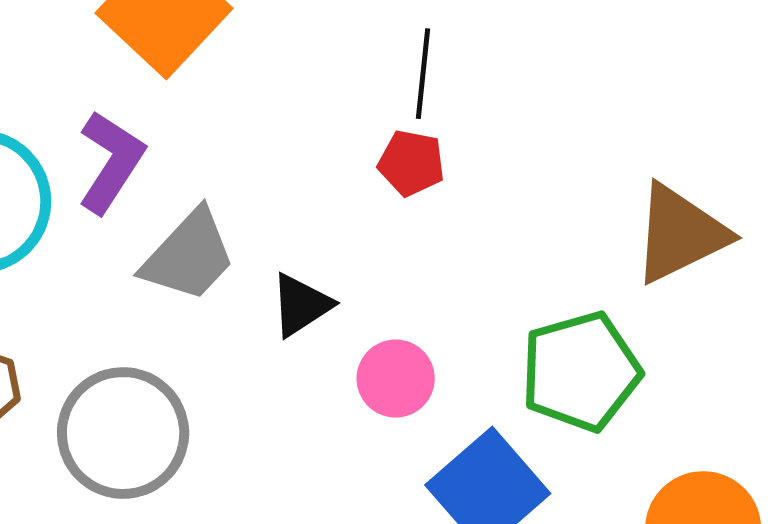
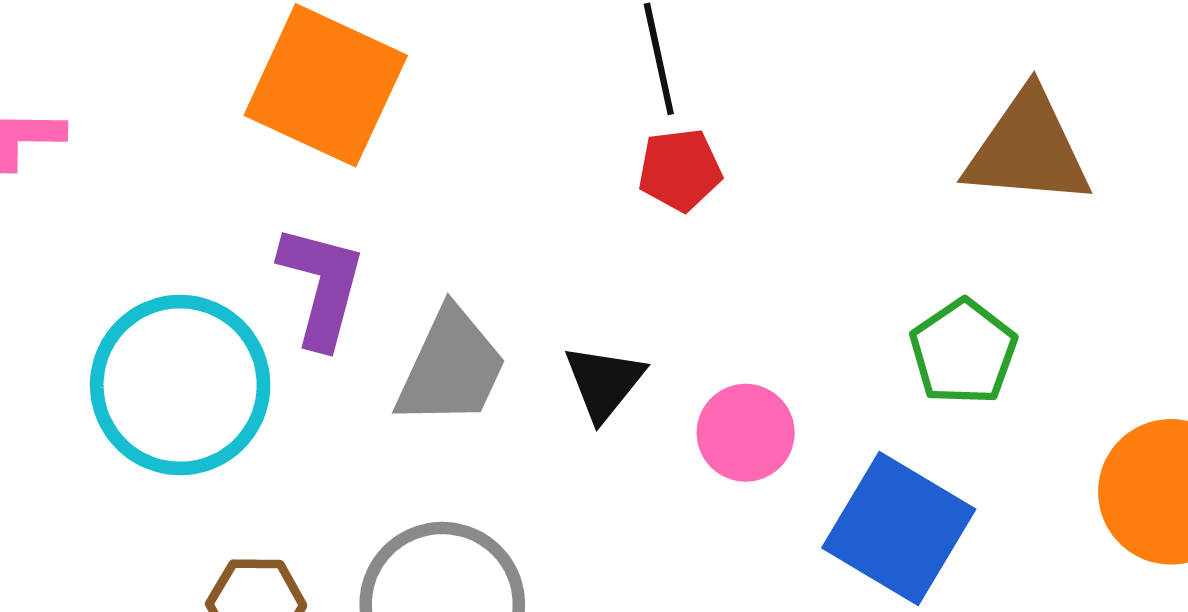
brown triangle: (680, 234) -> (1028, 149), turned 49
green pentagon: (581, 372) -> (963, 352), size x0.7

